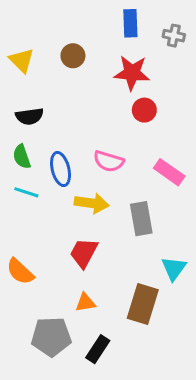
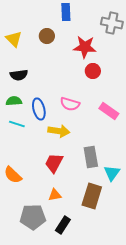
blue rectangle: (130, 23) -> (66, 12), moved
gray cross: (174, 36) -> (112, 23), size x1.5
green semicircle: (22, 157) -> (14, 101), turned 105
gray rectangle: (141, 219) -> (91, 157), moved

